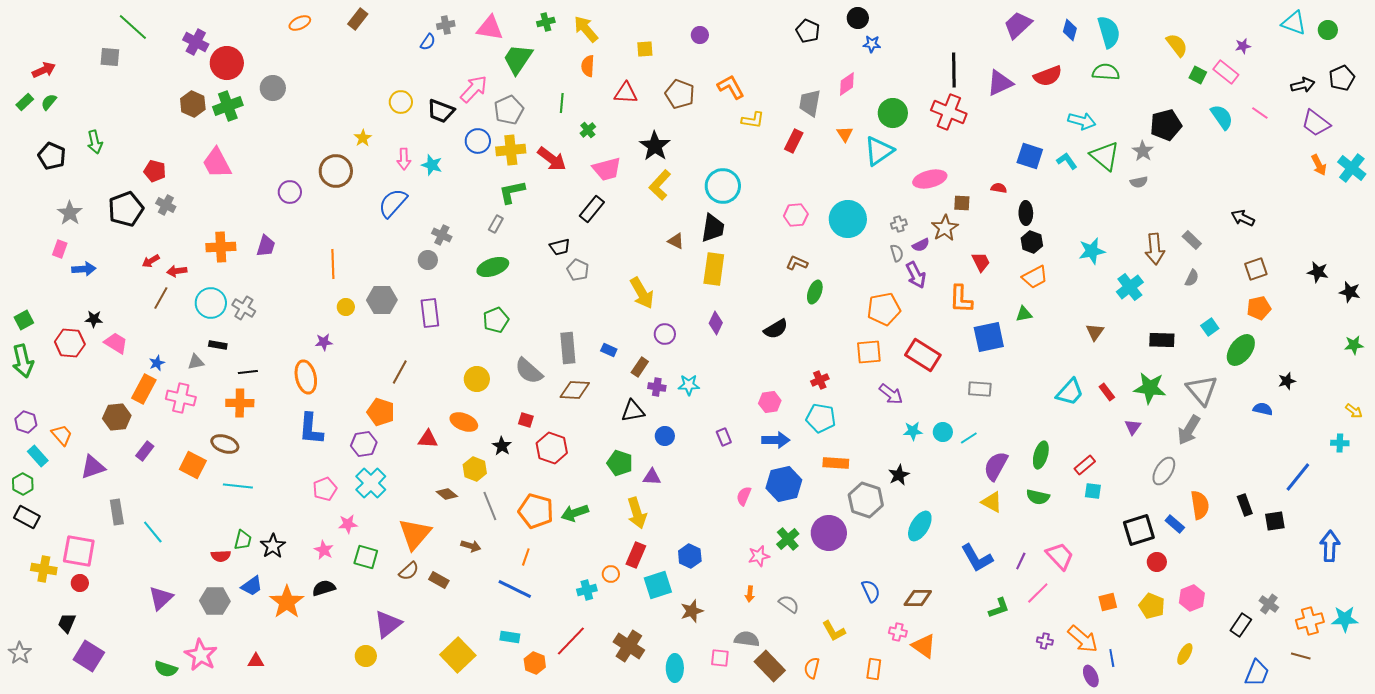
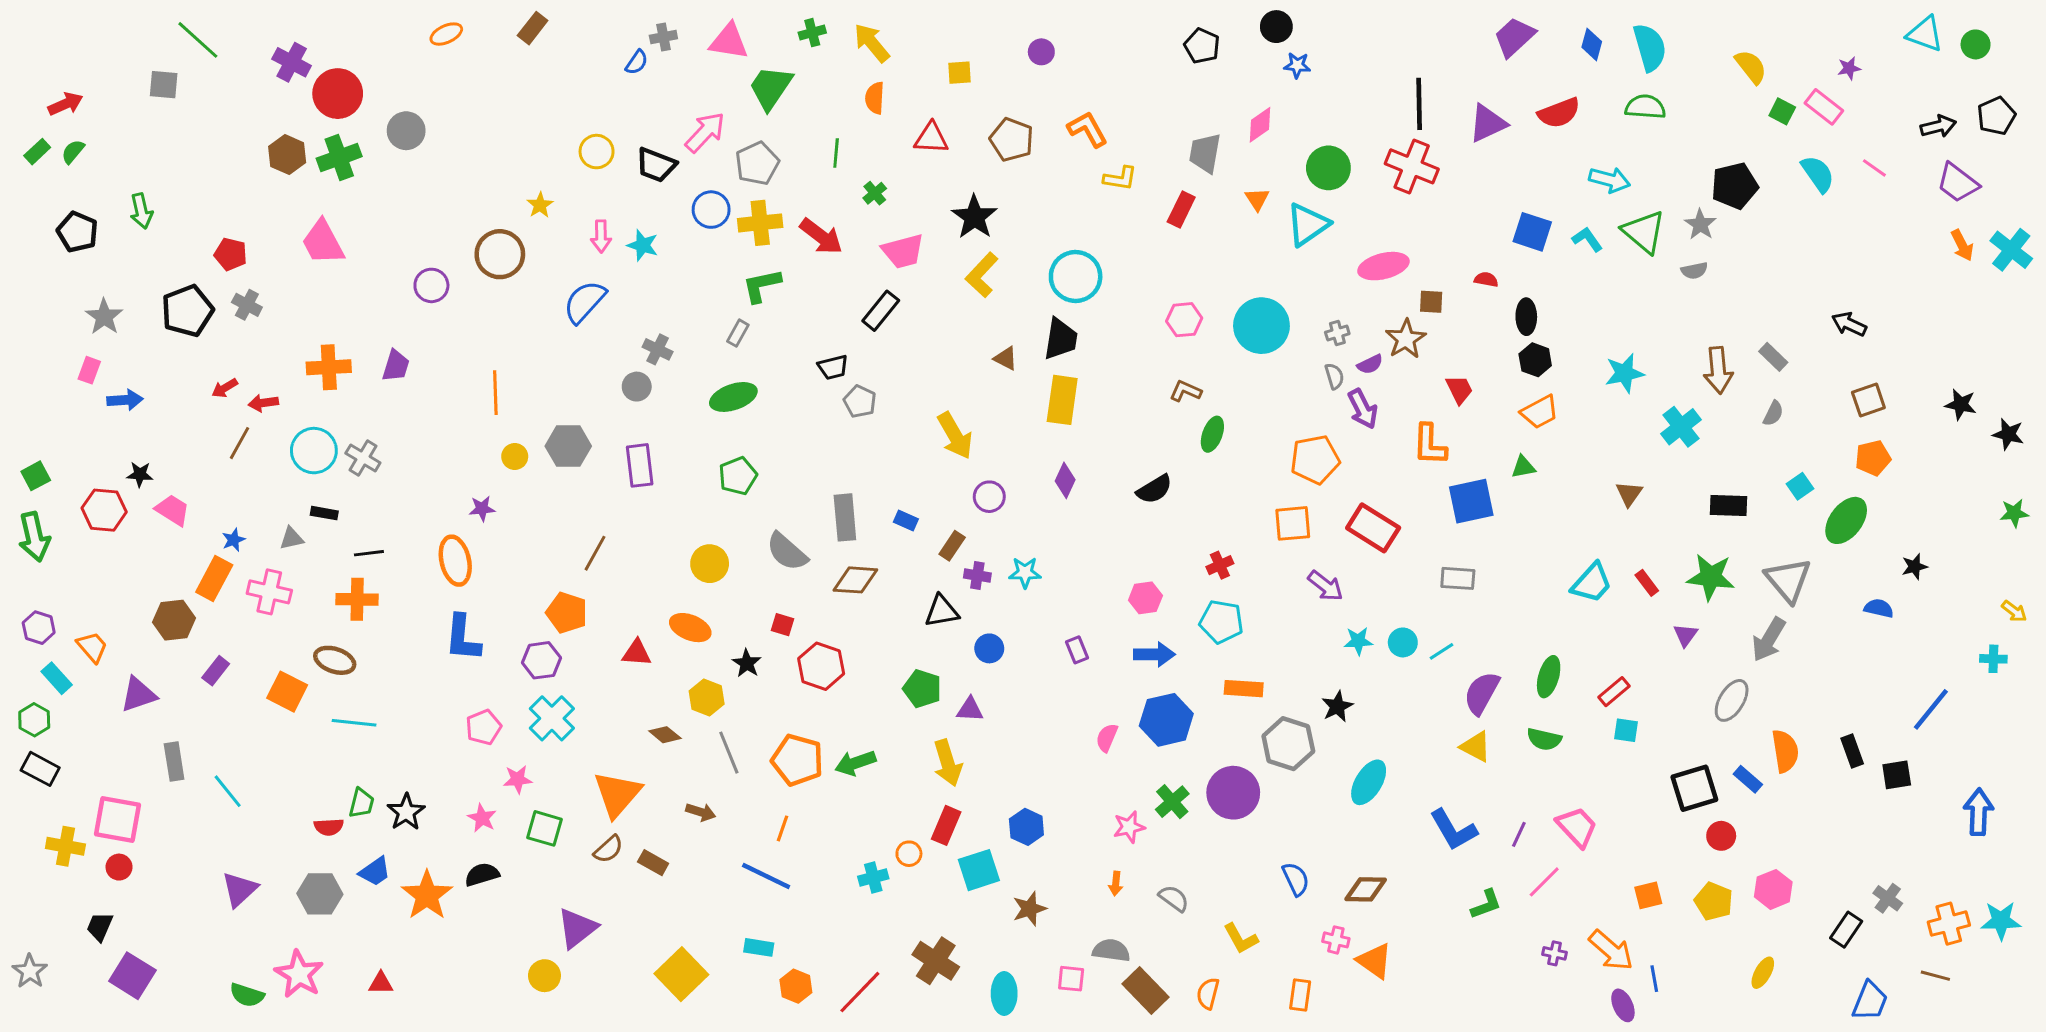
red line: (571, 641) -> (860, 992), moved

